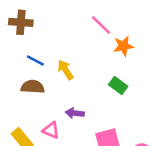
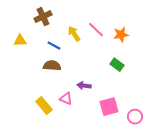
brown cross: (21, 22) -> (43, 17), turned -30
pink line: (101, 25) -> (96, 30), moved
yellow arrow: (66, 70) -> (74, 34), moved

